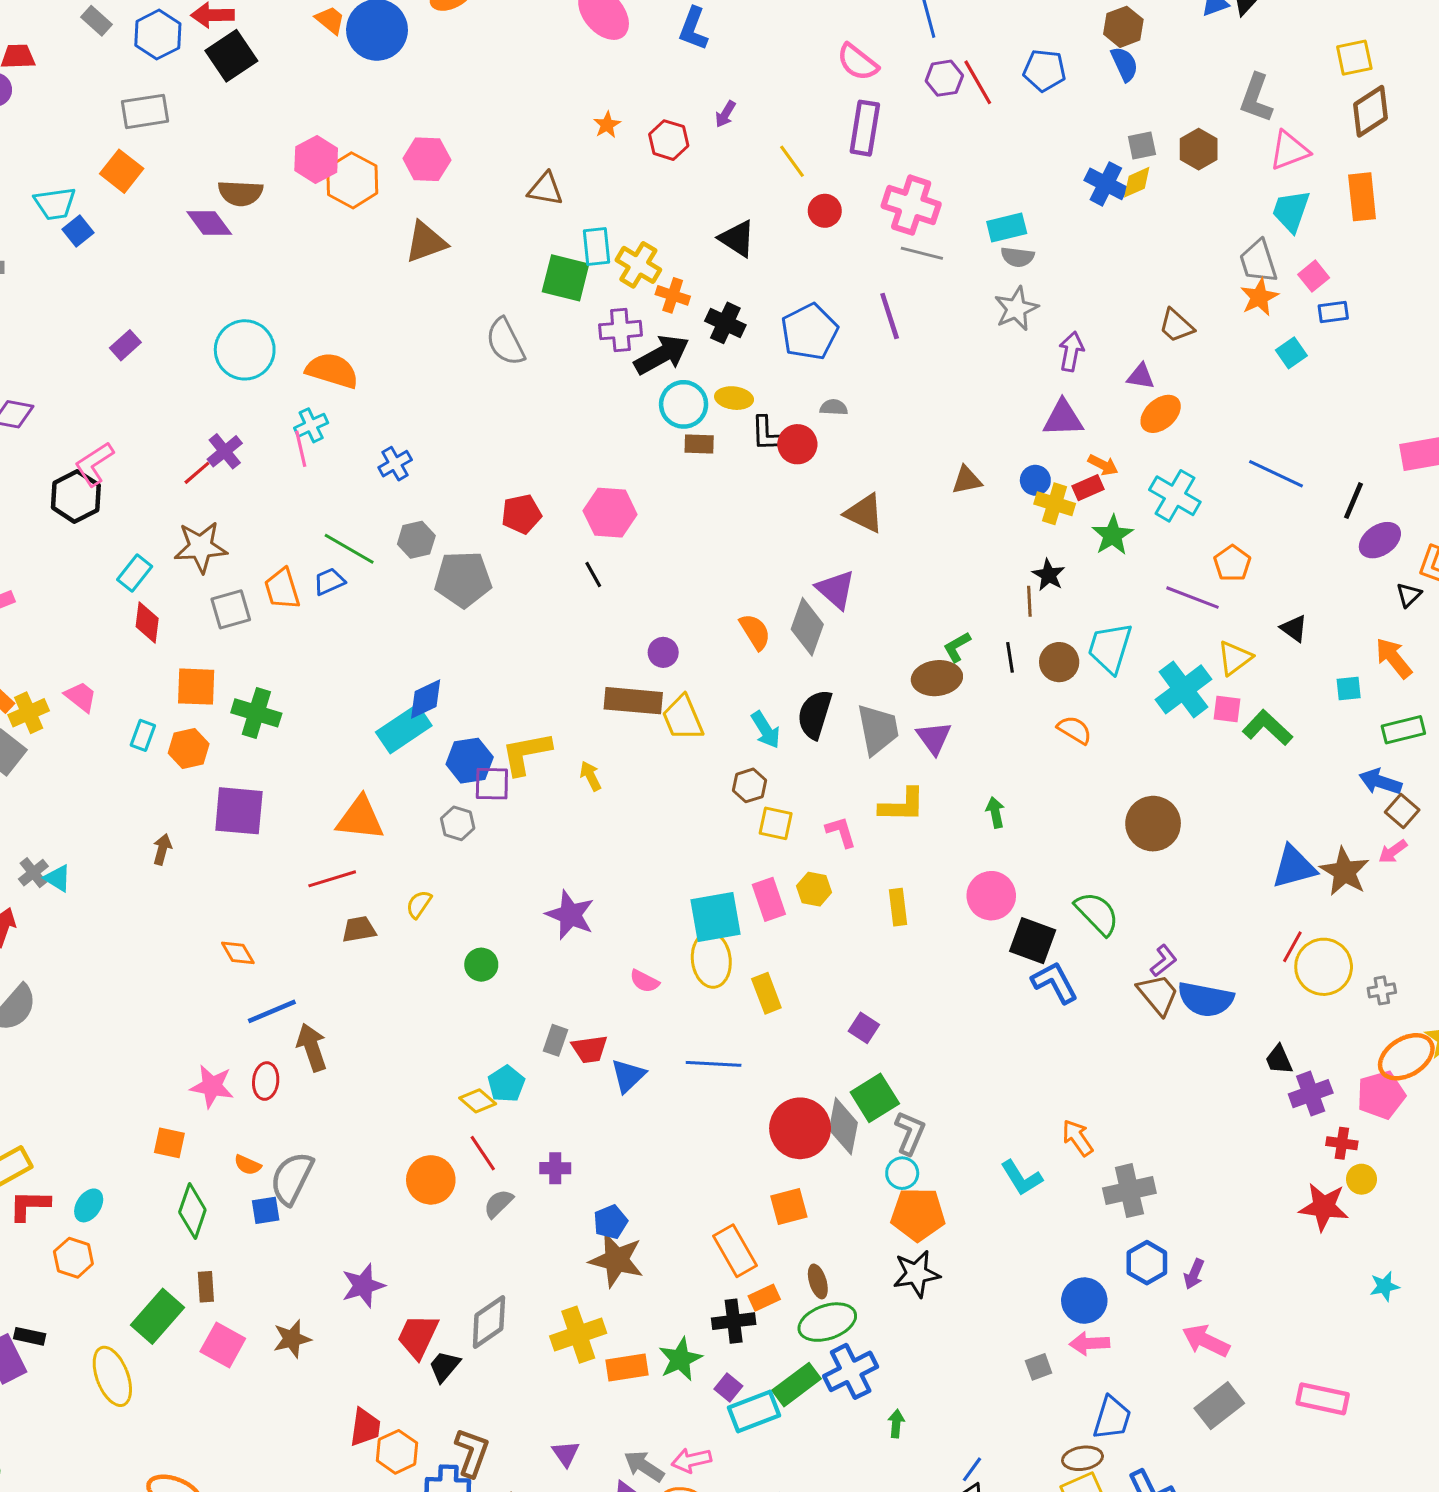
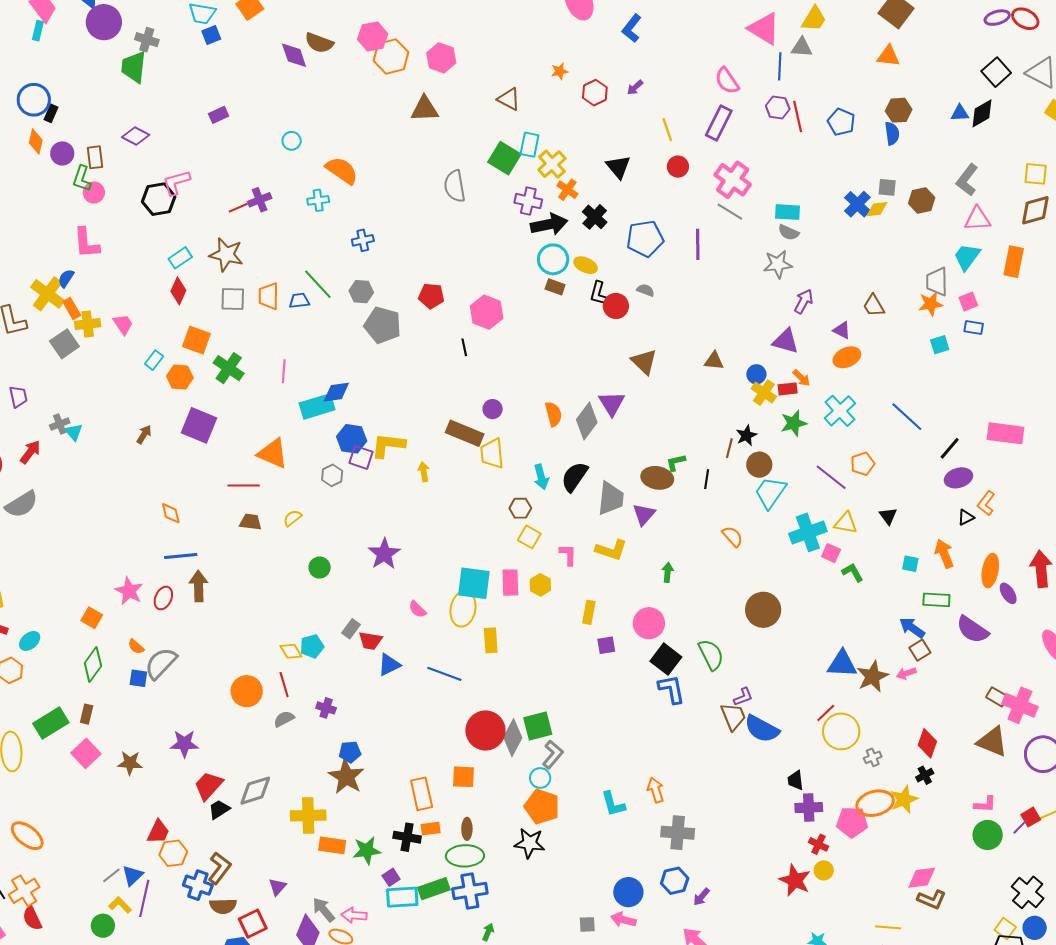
cyan circle: (245, 350) -> (292, 141), size x0.5
pink line: (301, 449) -> (284, 371), moved
yellow triangle: (1235, 658) -> (846, 523), turned 30
brown circle: (1059, 662) -> (759, 465), moved
green L-shape: (1267, 728) -> (853, 572), size x0.7
gray cross: (1382, 990) -> (873, 757), turned -30
purple square: (864, 1028) -> (606, 645), moved, turned 30

